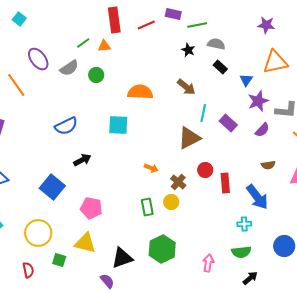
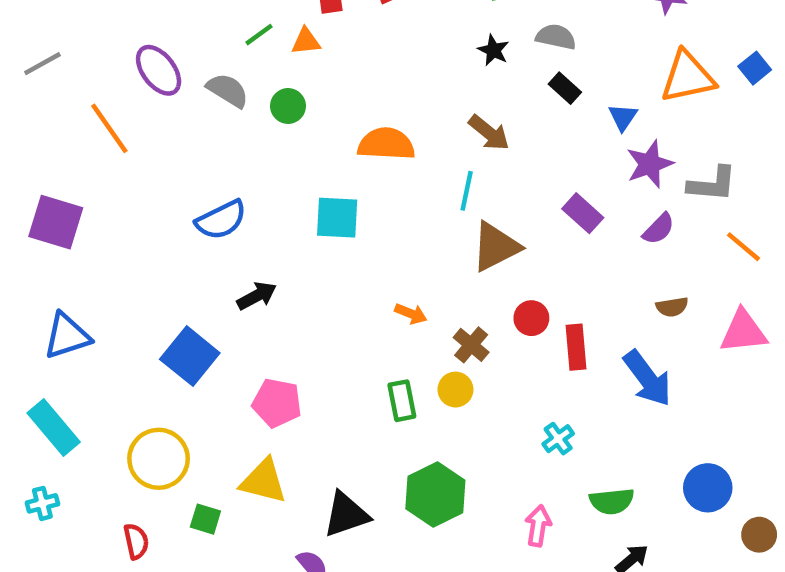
gray semicircle: (69, 68) -> (228, 90), turned -114
cyan line: (203, 113) -> (467, 191), moved
cyan cross: (244, 224) -> (558, 439), moved, turned -32

